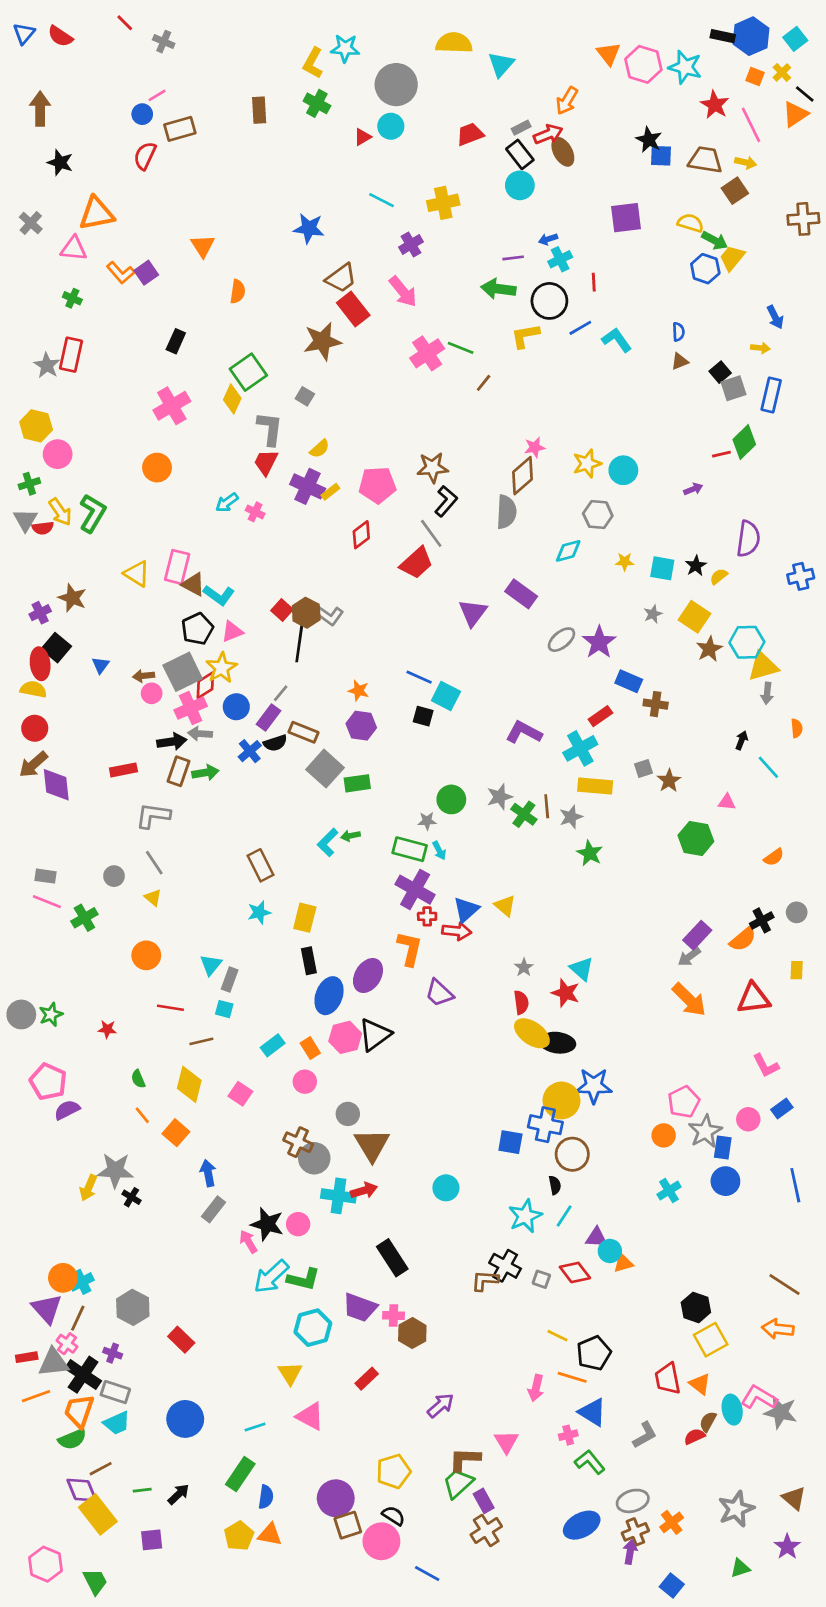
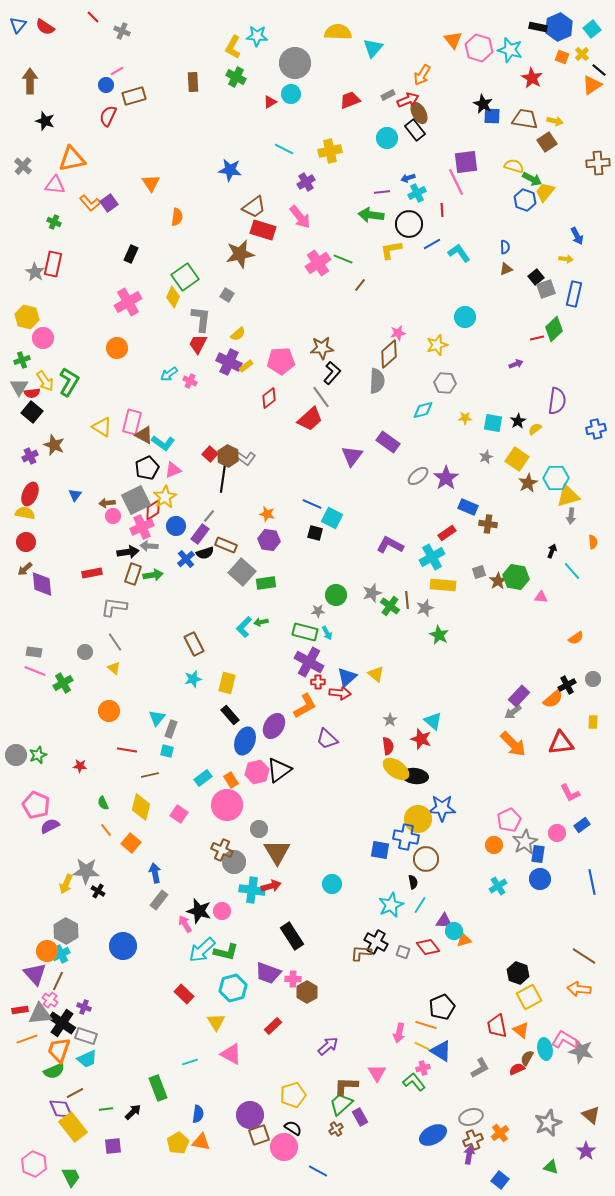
pink line: (751, 125) -> (456, 182), moved
black rectangle: (520, 154) -> (415, 130), moved
red rectangle: (353, 309) -> (263, 230), turned -35
cyan circle: (623, 470) -> (465, 317), moved
black square: (56, 648) -> (32, 412), moved
red ellipse: (40, 664) -> (30, 494), turned 30
brown arrow: (33, 765) -> (25, 569), size x0.7
green hexagon: (696, 838) -> (516, 577), moved
orange L-shape: (410, 949) -> (305, 706), turned 48
black rectangle: (309, 961) -> (230, 715), turned -30
pink circle: (305, 1082) -> (227, 805), size x1.8
gray hexagon: (133, 1307) -> (66, 931), moved
yellow line: (557, 1336) -> (422, 1046), moved
red rectangle: (181, 1340) -> (184, 994), moved
blue circle: (185, 1419) -> (123, 946), moved
green L-shape: (590, 1462) -> (414, 1082), moved
green rectangle: (240, 1474) -> (158, 1088), moved, turned -55
brown cross: (486, 1530) -> (336, 1129), moved, size x0.6
green triangle: (740, 1568) -> (551, 1167), turned 35

